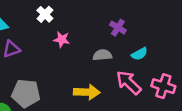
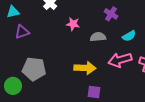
pink star: (62, 39) -> (73, 24), moved
pink arrow: (129, 83) -> (120, 60), turned -60

